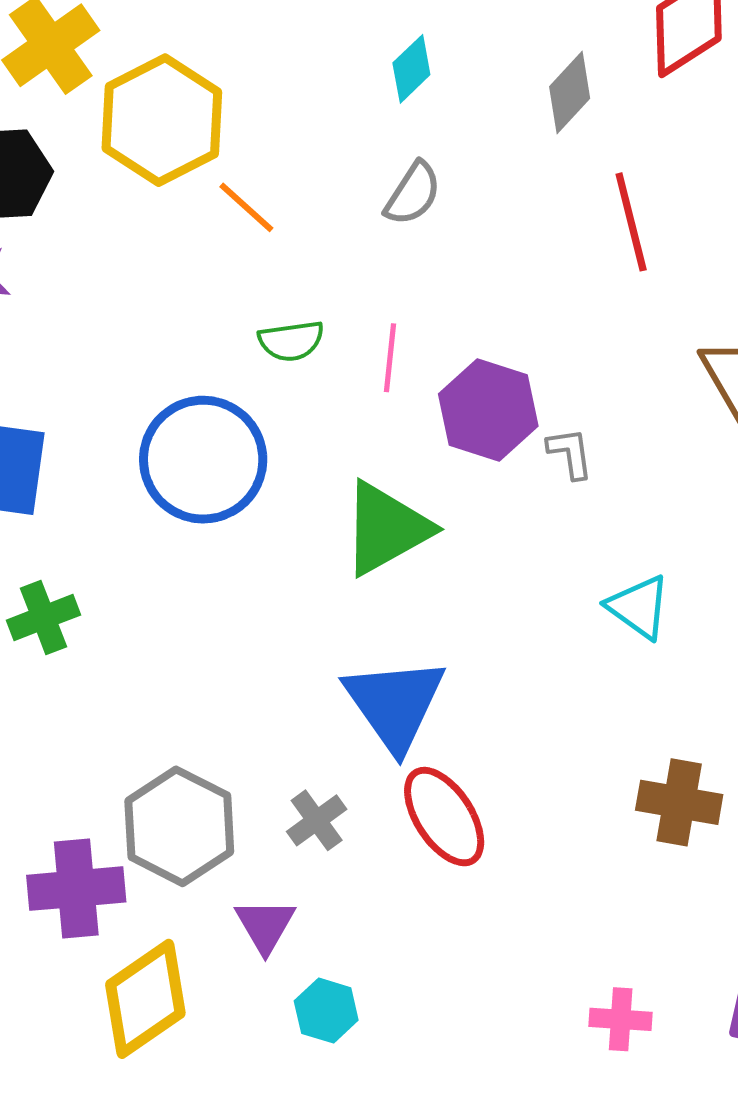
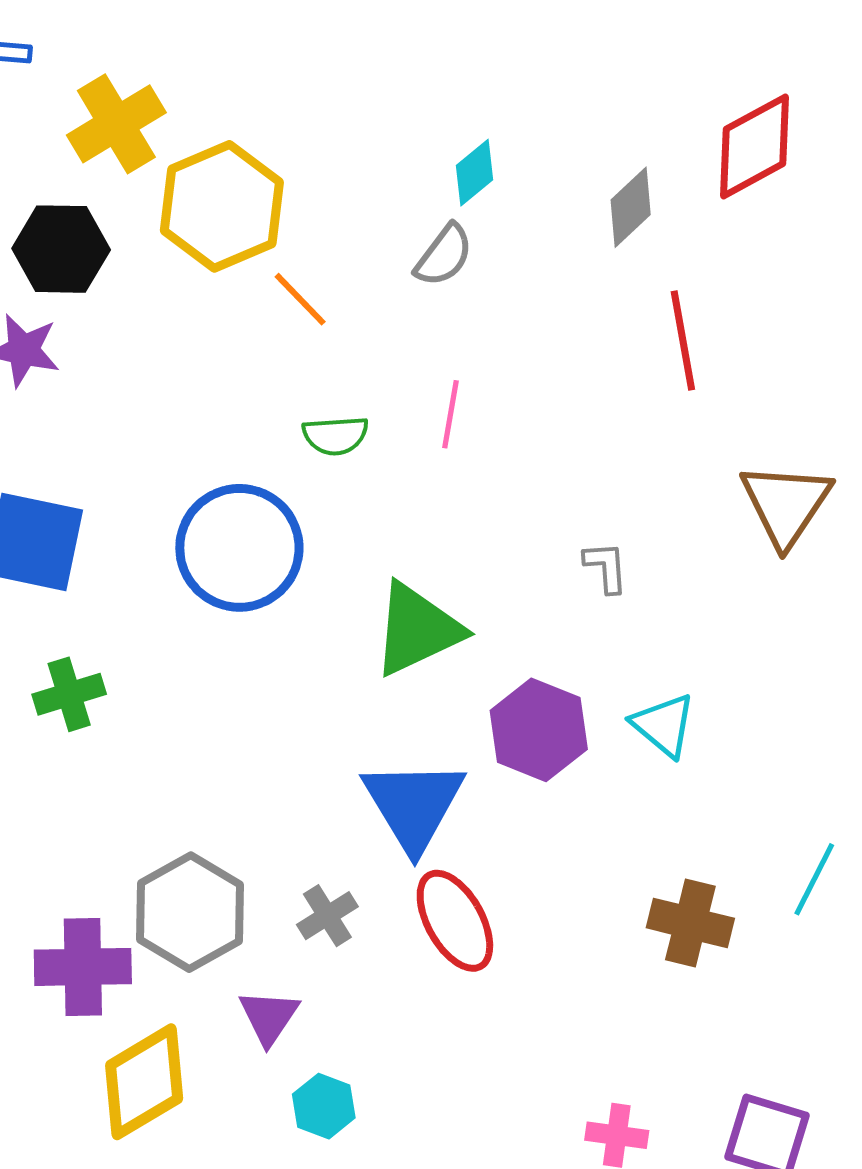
gray semicircle: (413, 194) -> (444, 255), moved
pink line: (390, 358) -> (451, 414), moved
purple hexagon: (488, 410) -> (539, 730), moved

